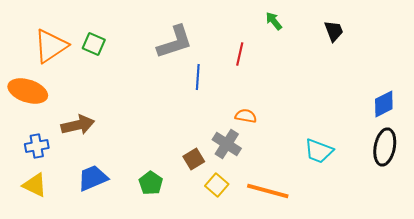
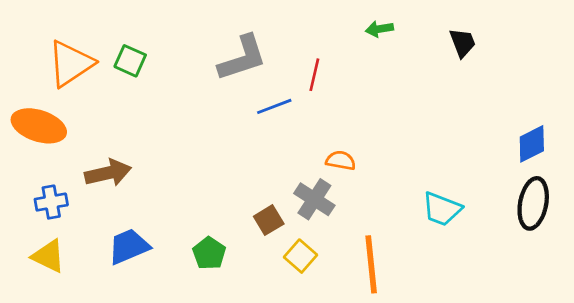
green arrow: (274, 21) -> (379, 29), turned -60
red line: (240, 54) -> (314, 75), moved
blue line: (198, 77) -> (274, 106), turned 65
orange line: (268, 191) -> (371, 264), turned 69

